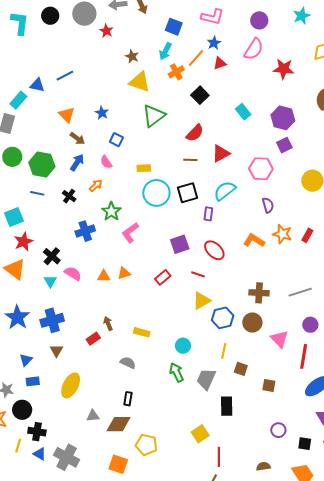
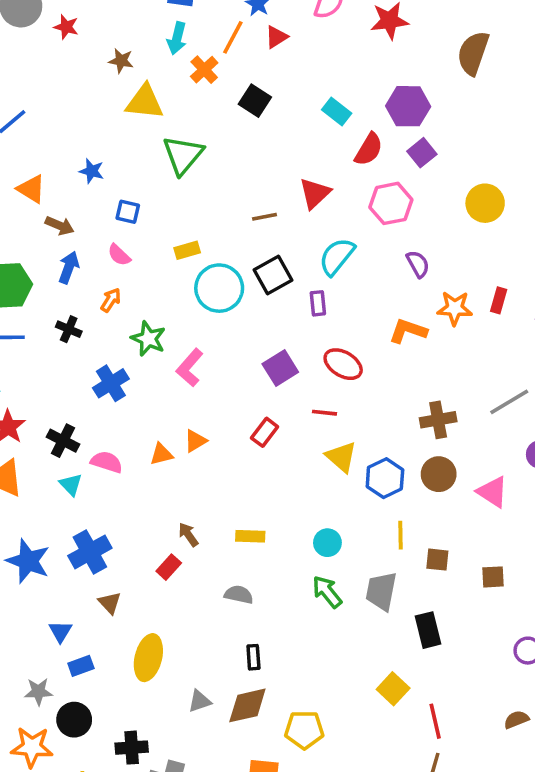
red semicircle: (195, 133) -> (369, 149), moved
yellow triangle: (202, 301) -> (341, 457), turned -36
black cross: (37, 432) -> (132, 748), moved

